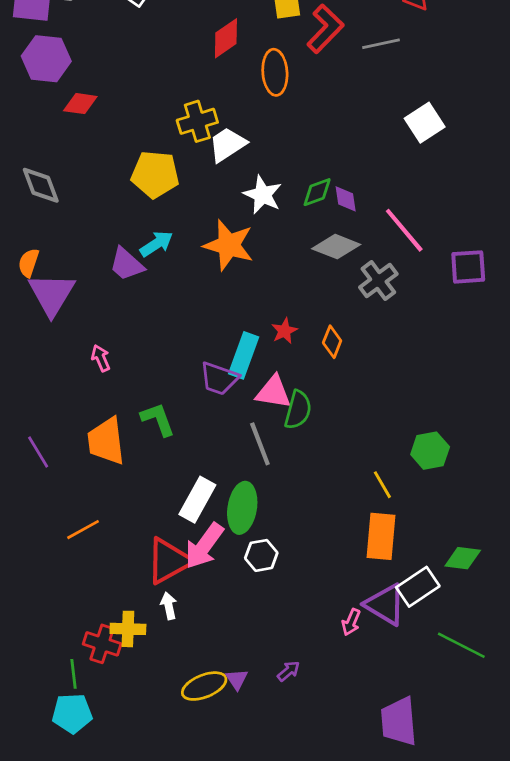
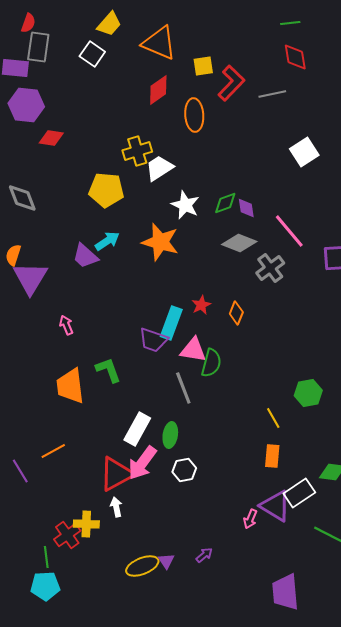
purple line: (38, 452) -> (20, 471), moved
green ellipse: (242, 508) -> (170, 435), size x0.7
orange rectangle: (381, 536) -> (272, 456), size x0.7
red cross: (102, 644) -> (67, 535), turned 36

